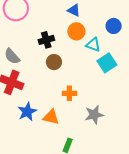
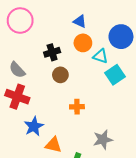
blue circle: (114, 26) -> (121, 37), size x1.5
gray star: (94, 115) -> (103, 140), moved
orange triangle: (51, 117) -> (53, 145), moved

